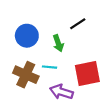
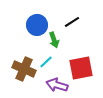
blue circle: (27, 36) -> (37, 25), moved
cyan line: (50, 67) -> (46, 62), turned -48

